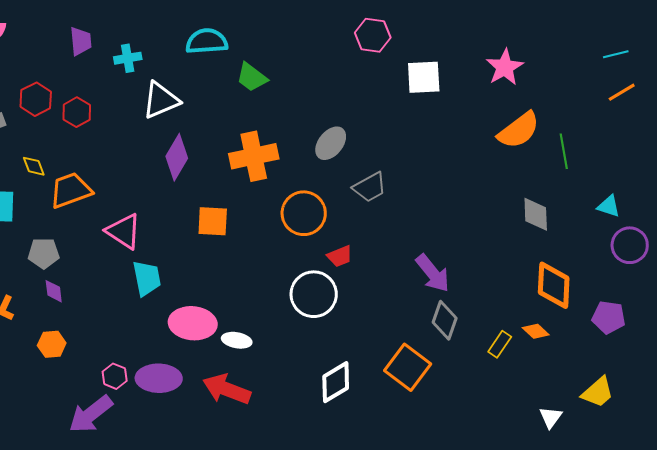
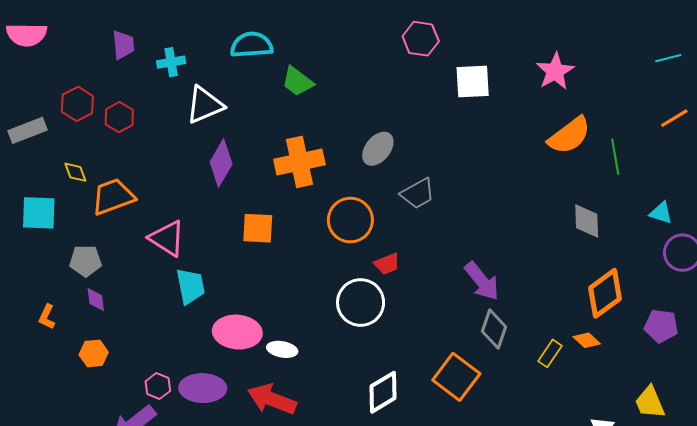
orange line: (622, 92) -> (674, 118), moved
orange diamond: (554, 285) -> (605, 293), turned 51
yellow trapezoid: (598, 392) -> (650, 402), turned 108

